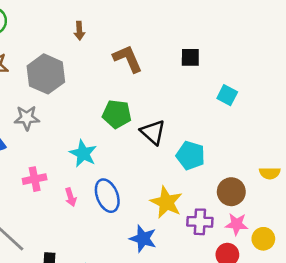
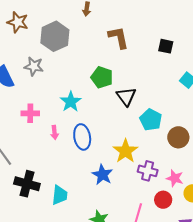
brown circle: (231, 192) -> (178, 137), moved

